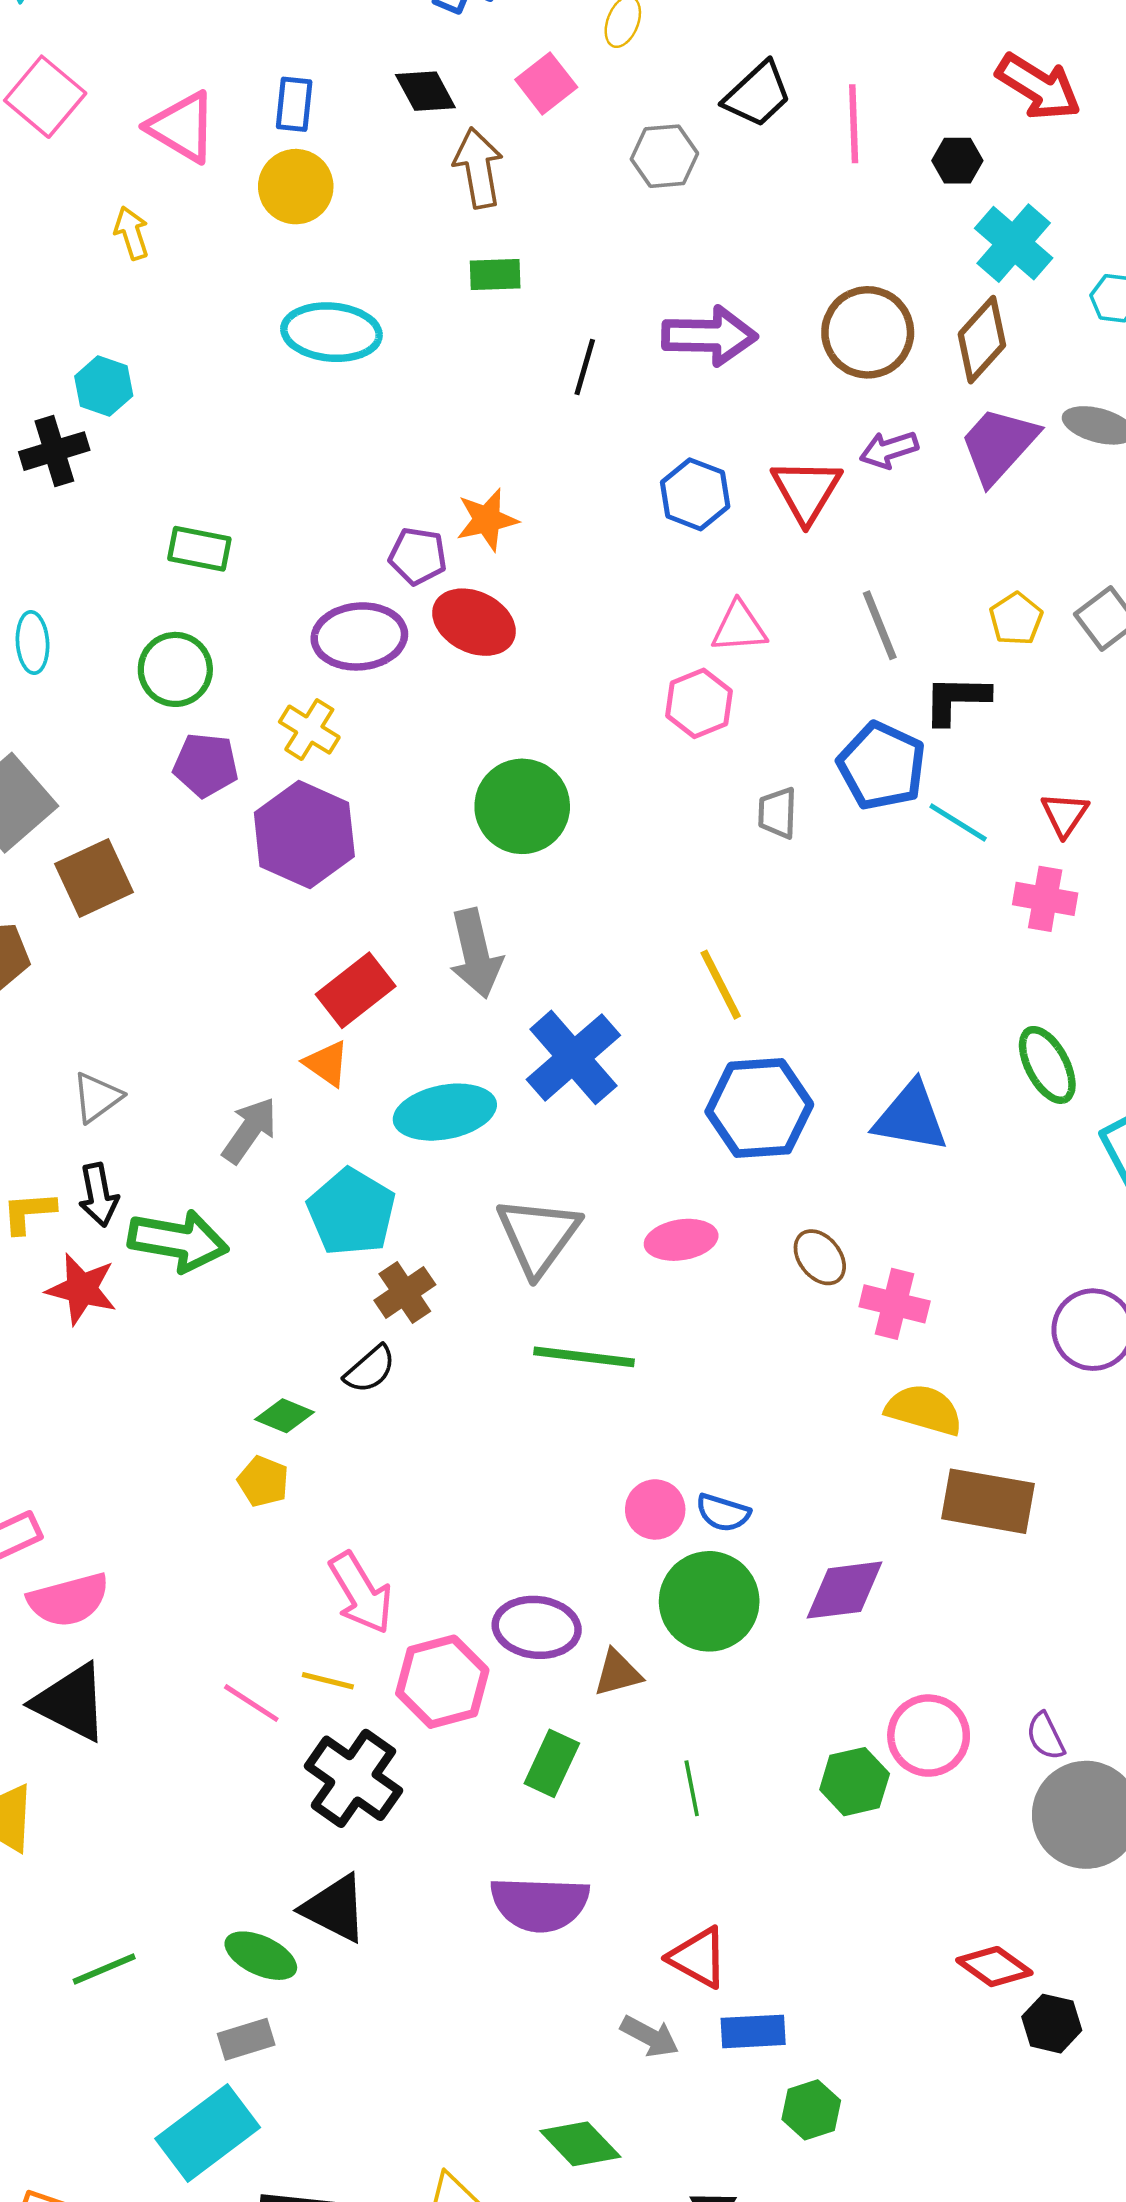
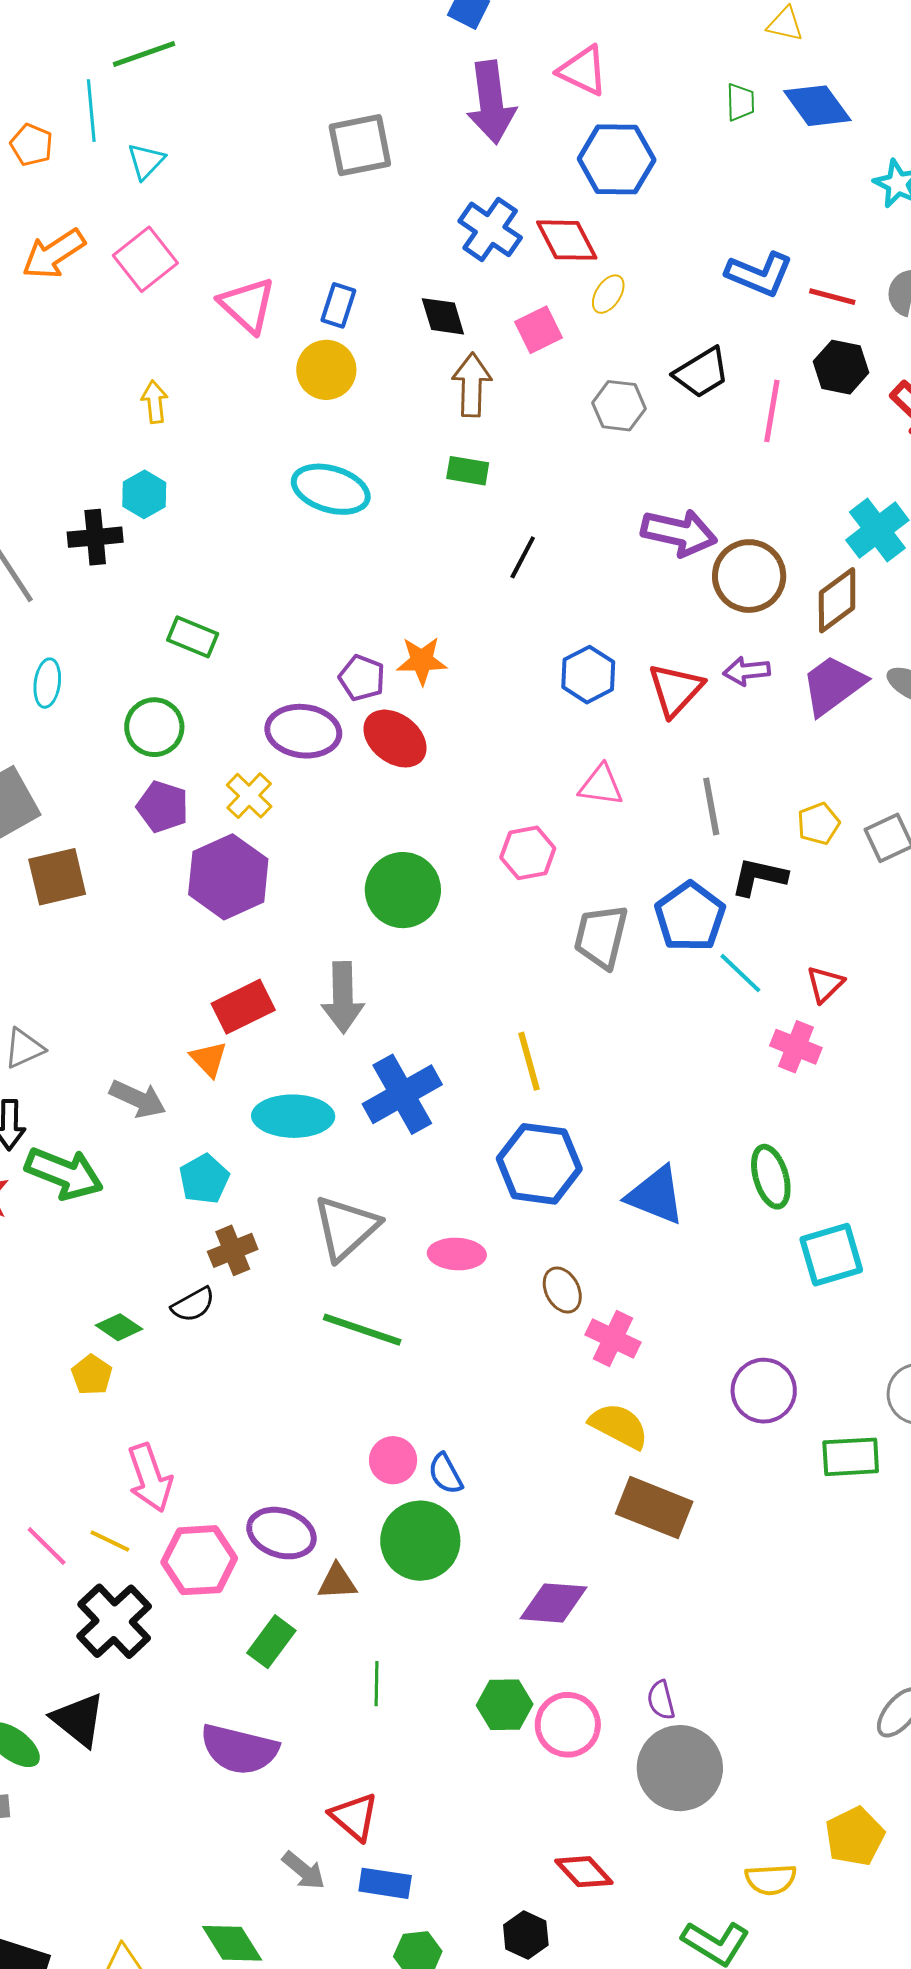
black hexagon: (957, 161) -> (841, 367), moved, size x1.4
yellow arrow: (132, 233) -> (155, 402), moved
purple arrow: (709, 336) -> (679, 533), moved
pink hexagon: (699, 703) -> (528, 853), moved
gray trapezoid: (777, 813) -> (601, 936), size x1.6
gray arrow: (250, 1130) -> (138, 1099), turned 68
cyan pentagon: (351, 1212) -> (204, 1179), size x0.7
blue semicircle: (723, 1513) -> (445, 1474), turned 33
purple diamond: (845, 1590) -> (553, 1603), moved
pink circle: (929, 1736) -> (568, 1725), moved
black hexagon: (1052, 2024) -> (526, 1935), moved

